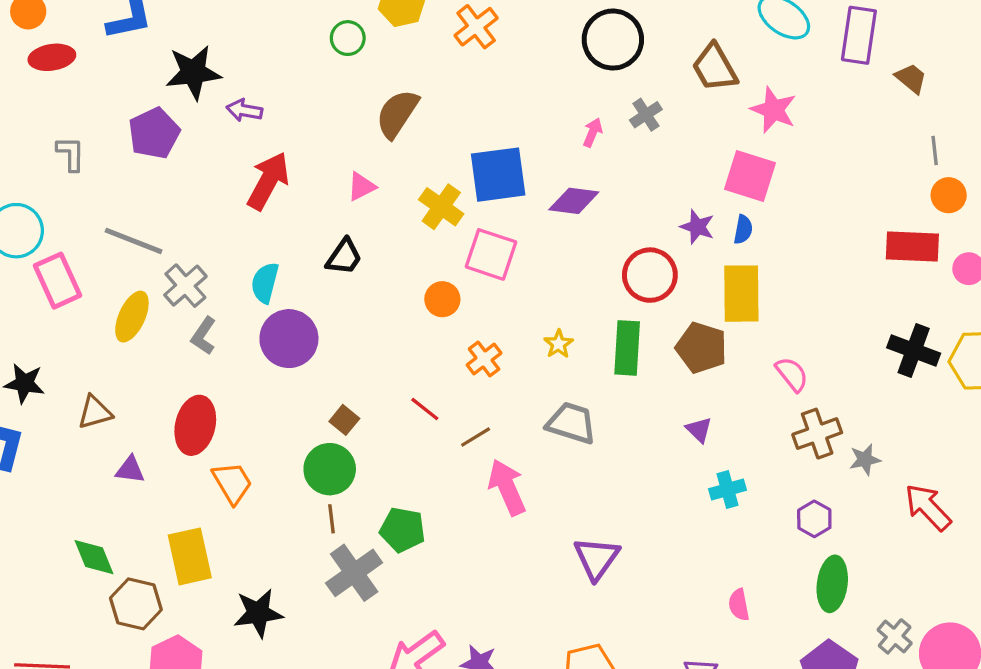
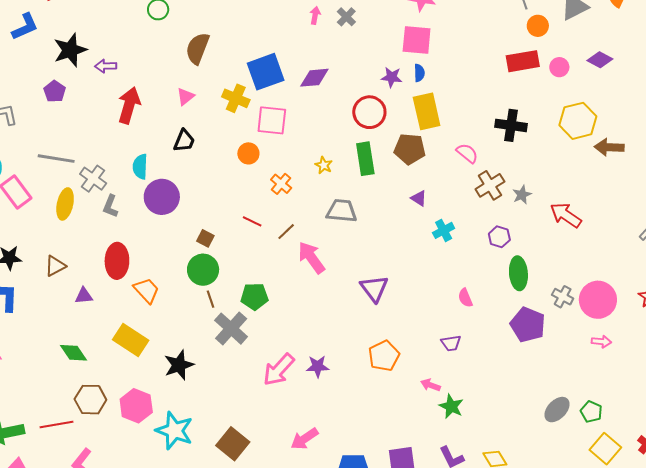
pink arrow: (593, 132) -> (315, 15), moved
purple pentagon: (154, 133) -> (55, 91), size x0.7
black cross: (914, 351) -> (511, 125), moved
yellow rectangle: (190, 556) -> (131, 340), turned -32
brown hexagon: (136, 604) -> (90, 400), moved

